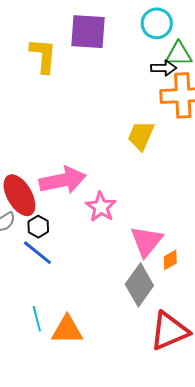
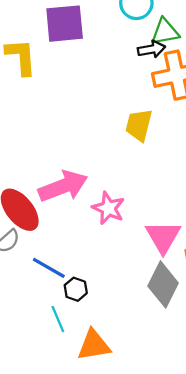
black hexagon: (38, 227) -> (76, 289), moved
cyan line: (37, 319) -> (58, 319), moved

